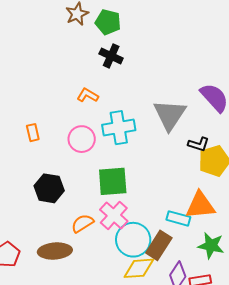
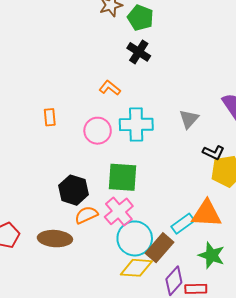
gray triangle: (170, 115) -> (189, 119), size x0.6
black hexagon: (49, 188) -> (73, 190), moved
cyan rectangle: (178, 218) -> (183, 224), turned -60

